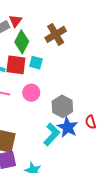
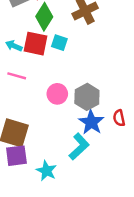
pink circle: (31, 93) -> (57, 94), moved
cyan L-shape: (52, 134) -> (79, 147), moved

